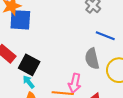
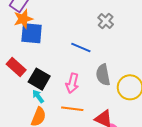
blue line: (105, 36) -> (81, 48), moved
pink arrow: (75, 83) -> (72, 83), moved

